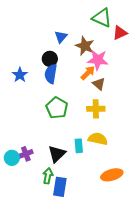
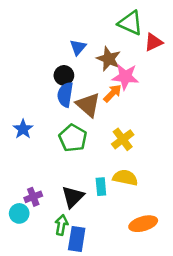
blue star: (20, 75) -> (23, 129), moved
brown triangle: (99, 84) -> (88, 105), moved, size x1.5
yellow cross: (96, 109) -> (123, 139), turned -36
cyan circle: (12, 158) -> (19, 213), moved

